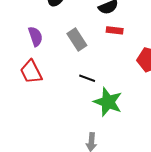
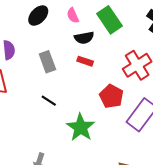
green star: (108, 102) -> (81, 127), moved

